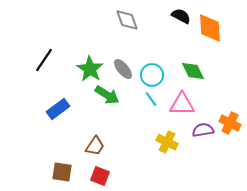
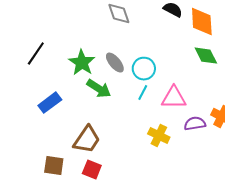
green diamond: (193, 71) -> (206, 56), moved
cyan line: (151, 99) -> (143, 93), turned 63
brown trapezoid: (95, 146) -> (87, 140), size x1.4

